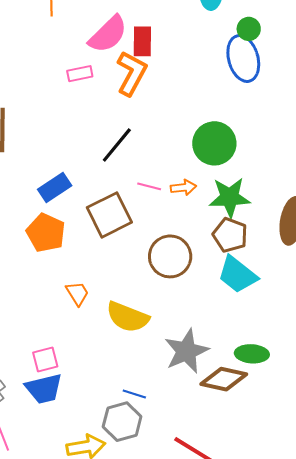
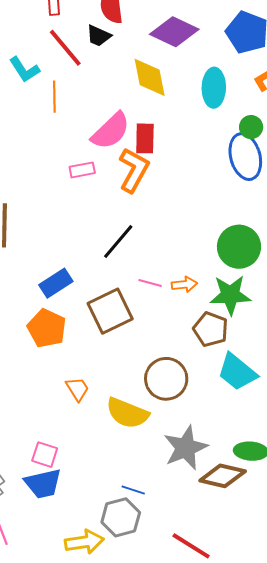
green circle: (214, 143) -> (239, 247), moved
brown pentagon: (230, 235) -> (211, 329), moved
brown circle: (170, 256) -> (166, 379), moved
pink square: (45, 359) -> (45, 455), turned 32

